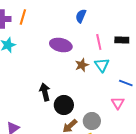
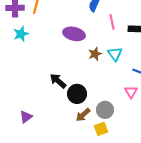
pink line: (99, 42) -> (112, 22), moved
black arrow: (45, 92) -> (58, 81), turned -36

